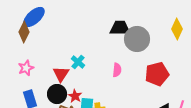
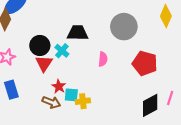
black trapezoid: (120, 28) -> (78, 33), moved
red pentagon: (157, 74) -> (145, 63), turned 30
black circle: (57, 94) -> (40, 45), moved

